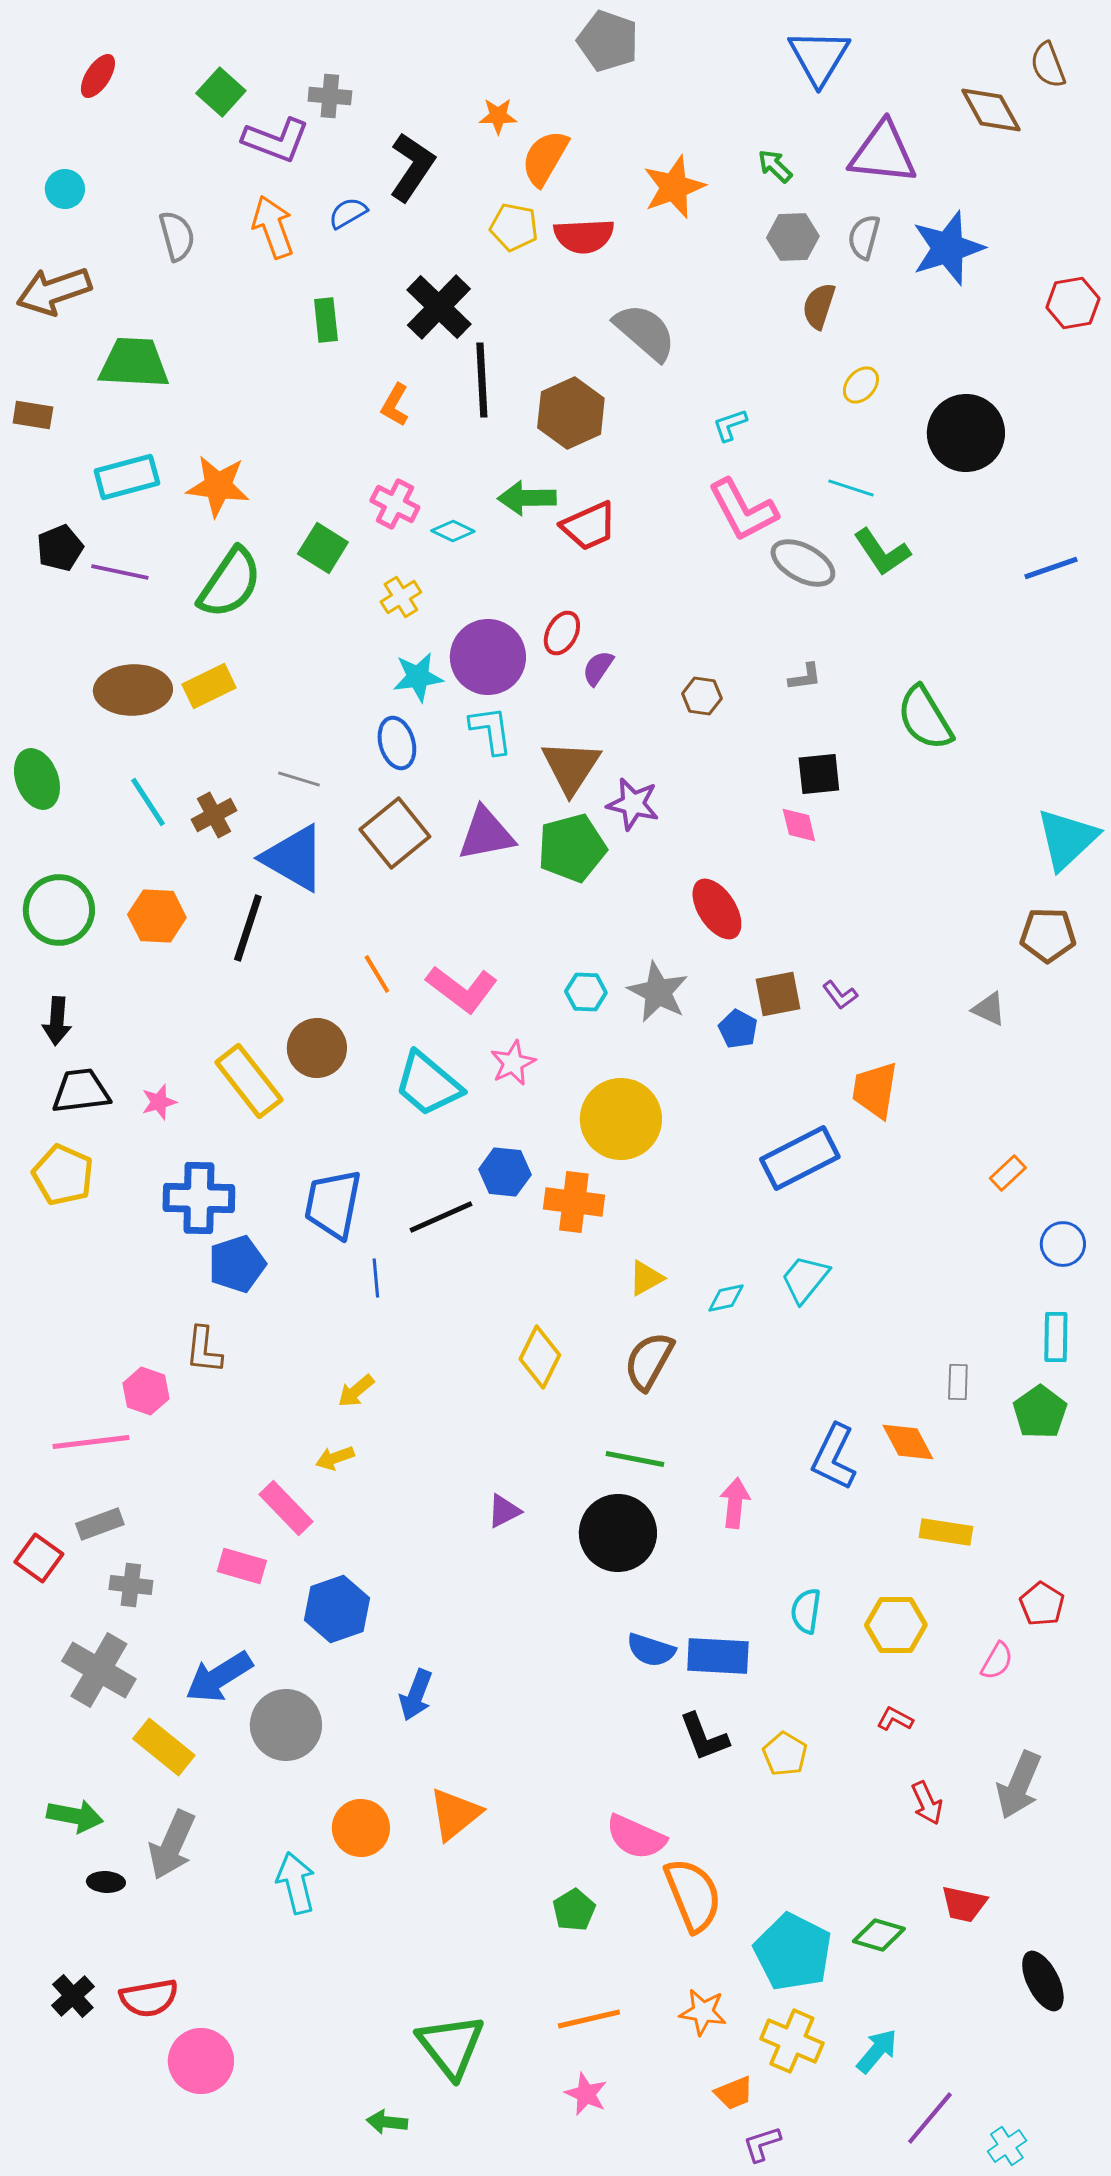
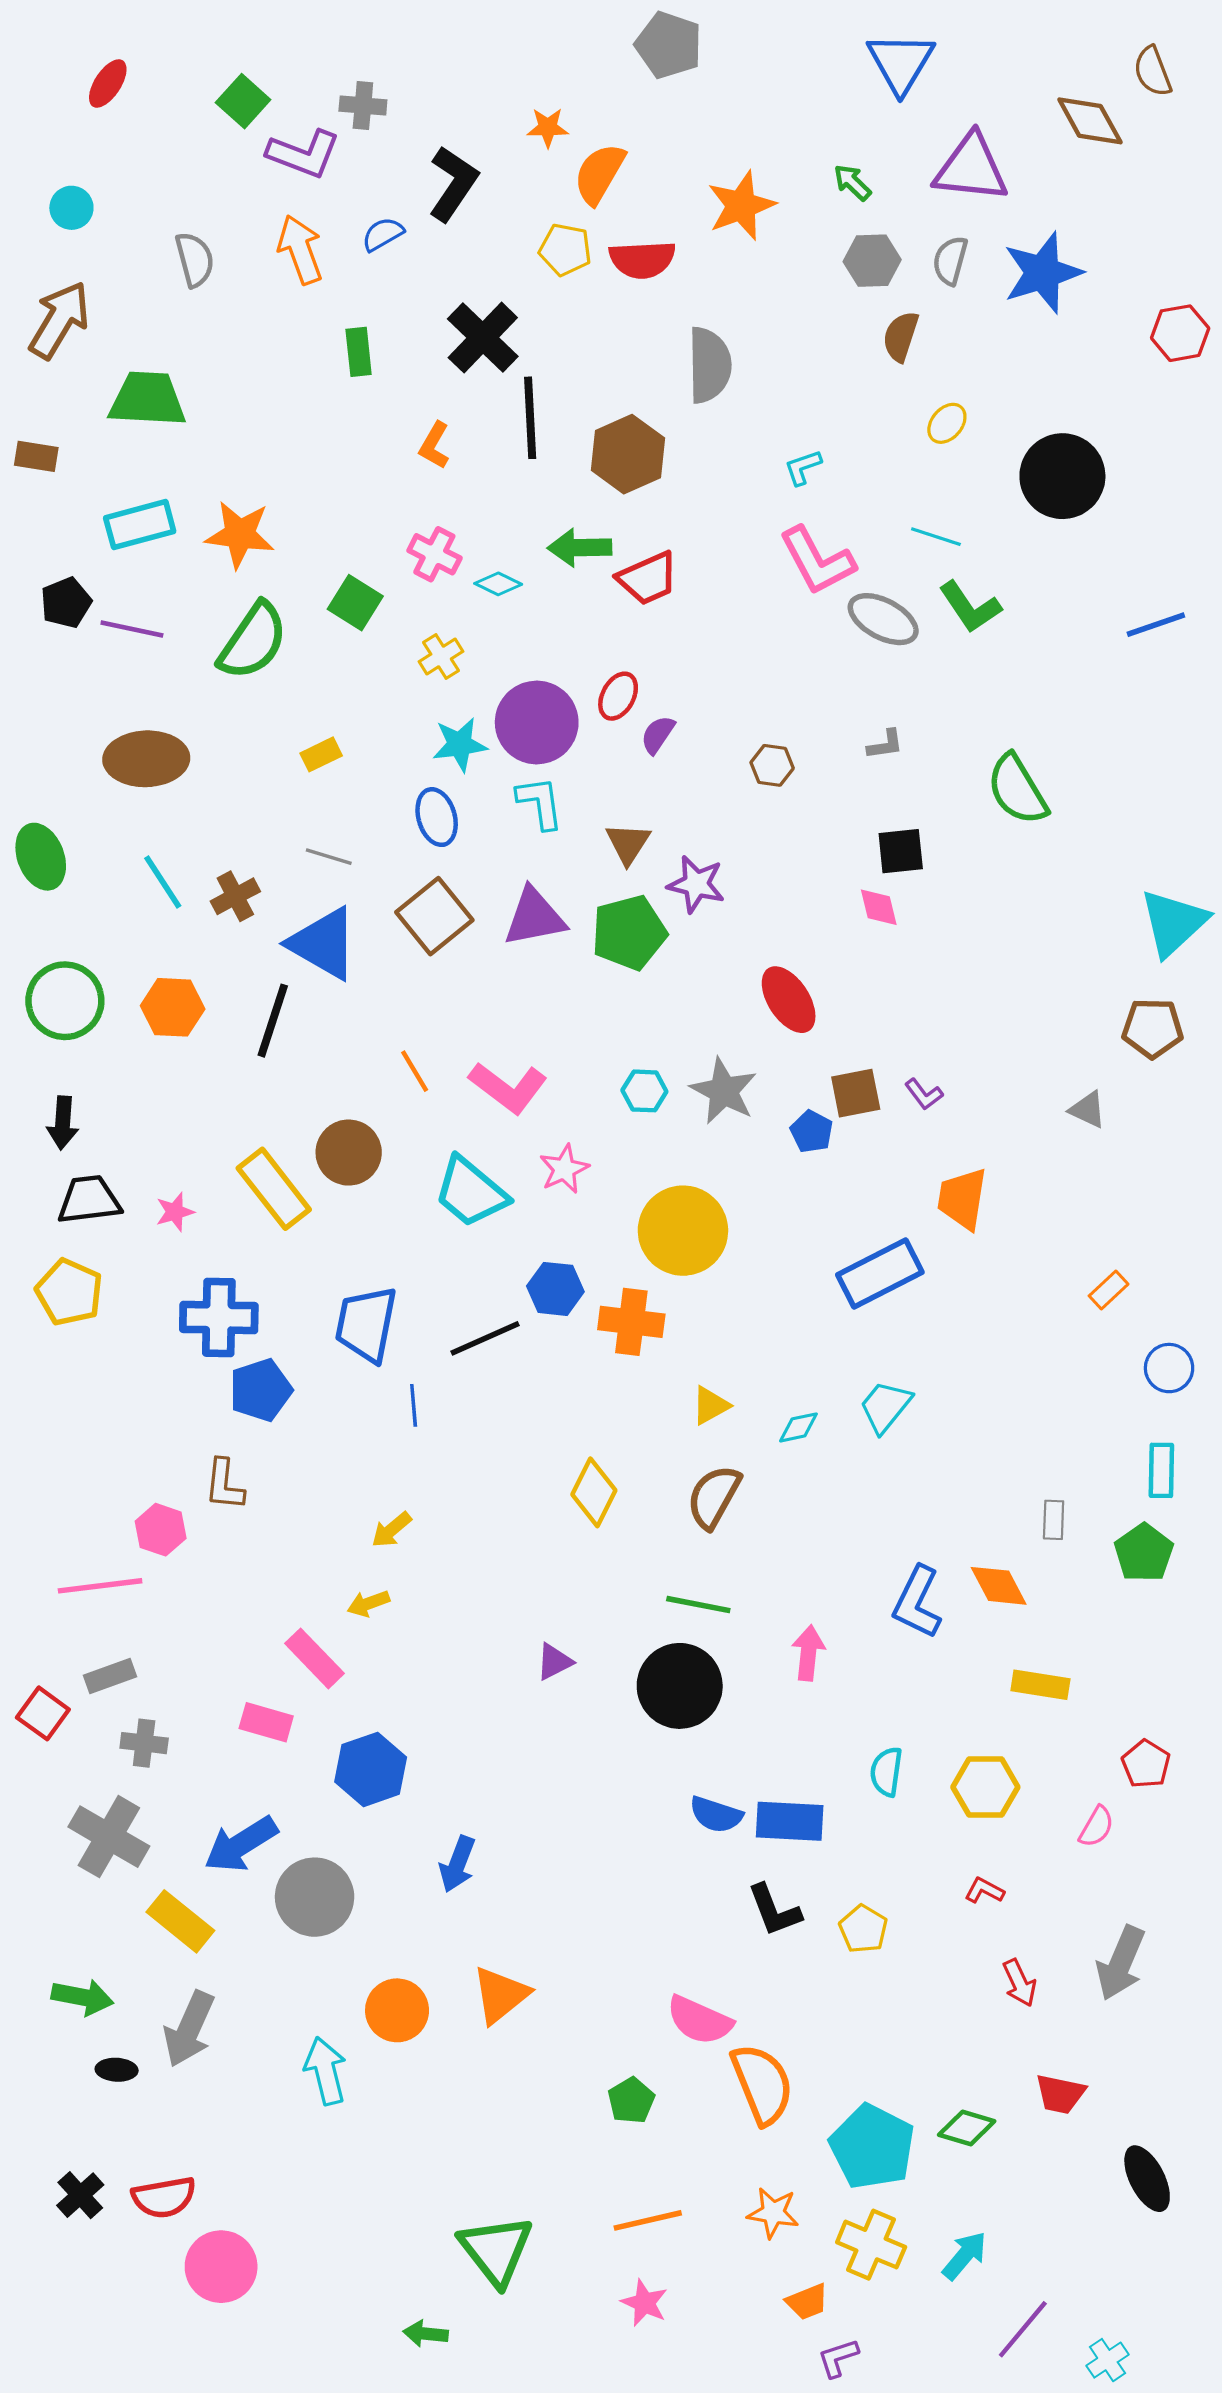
brown arrow: (54, 291) -> (59, 320), turned 140
gray semicircle: (645, 332) -> (709, 365), turned 48
yellow rectangle: (209, 686) -> (321, 754), moved, size x0.7
brown triangle: (571, 767) -> (628, 843), size x0.7

